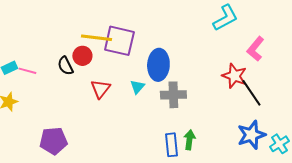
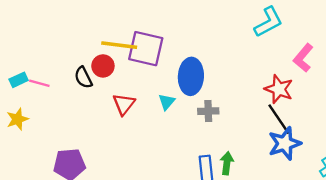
black line: (251, 93) -> (279, 119), moved
gray cross: (173, 95) -> (208, 111), size x0.7
blue star: (251, 135) -> (285, 143), moved

